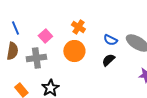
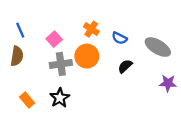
blue semicircle: (110, 40) -> (119, 38), moved
gray cross: (36, 58) -> (61, 64), moved

